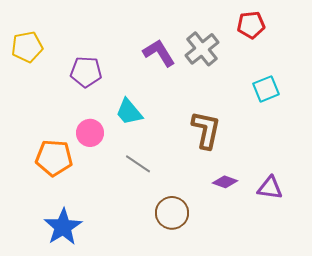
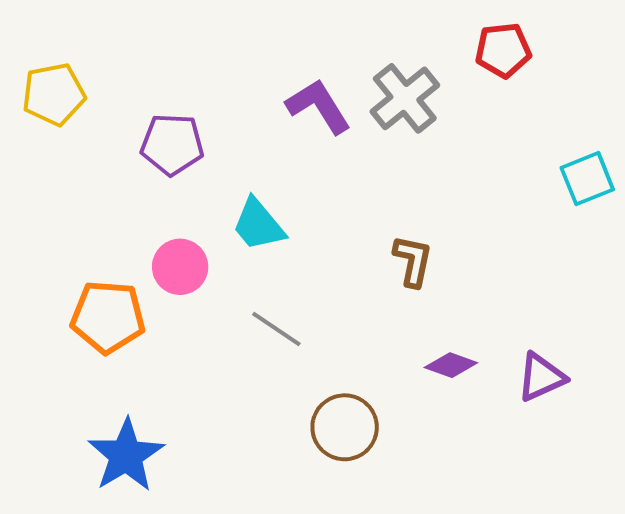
cyan square: (266, 89) -> (587, 179), moved
brown L-shape: (206, 130) -> (413, 261), size x0.7
purple triangle: (270, 188) -> (541, 377), turned -32

